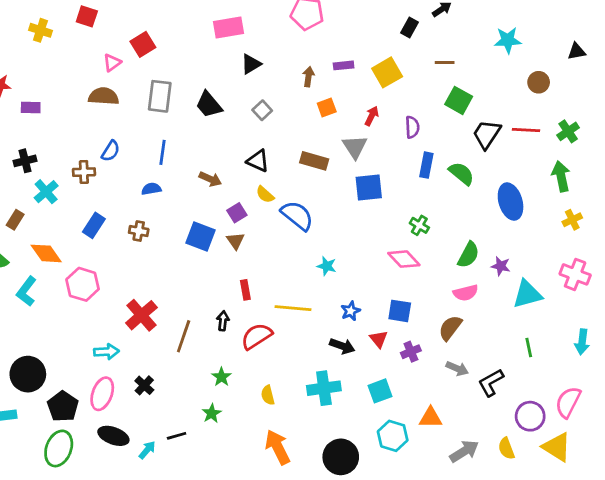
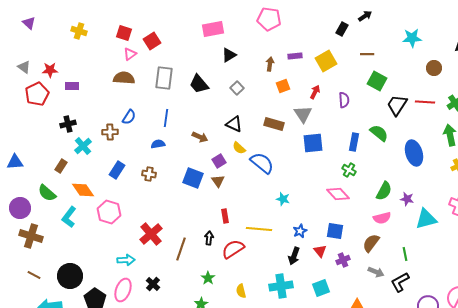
red square: (87, 16) -> (124, 33), moved
blue rectangle: (426, 165) -> (354, 142), moved
black arrow: (342, 346) -> (294, 256), turned 90
green line: (529, 347) -> (405, 254), moved

